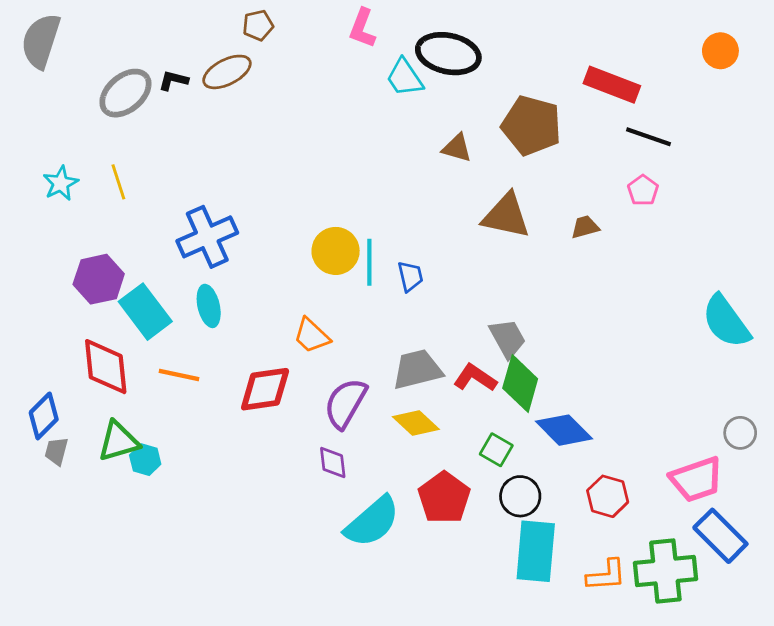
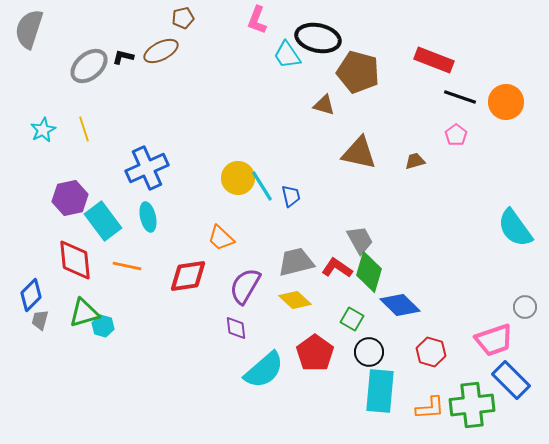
orange circle: (720, 51) -> (506, 102), moved, size x1.4
brown pentagon: (532, 125) -> (358, 72), moved
cyan line: (369, 262) -> (262, 186), turned -32

